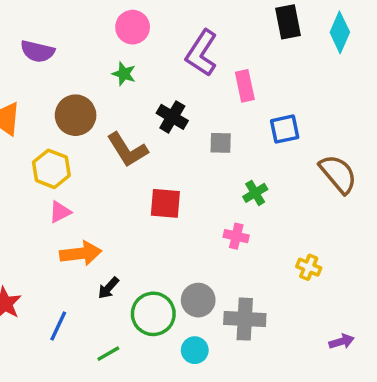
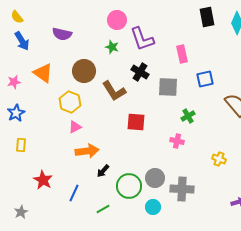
purple L-shape: (202, 53) -> (142, 39), moved, turned -52
gray square: (221, 143) -> (168, 87), size x1.5

